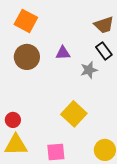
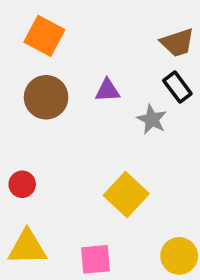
gray star: (89, 70) -> (152, 119), turned -30
red circle: (13, 120) -> (22, 184), moved

